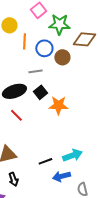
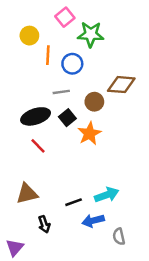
brown diamond: (84, 39) -> (121, 85), moved
brown circle: (62, 57) -> (94, 102), moved
orange star: (58, 105) -> (89, 134), turned -30
black arrow: (13, 179) -> (44, 224), moved

